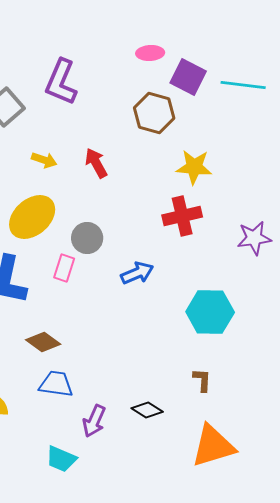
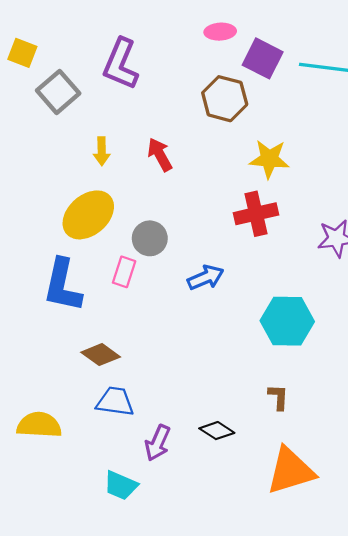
yellow arrow: (44, 160) -> (102, 151), turned 70

